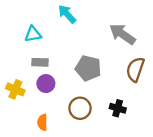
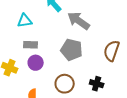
gray arrow: (122, 34) -> (79, 21), moved

